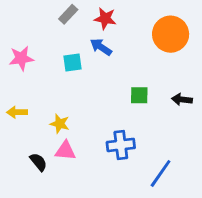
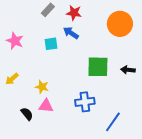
pink star: (21, 58) -> (15, 41), turned 30
green square: (139, 95) -> (98, 67), size x1.6
yellow arrow: (17, 112) -> (12, 79), turned -40

